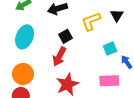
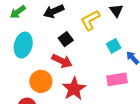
red arrow: (59, 57) -> (62, 61), turned -84
orange circle: (23, 74) -> (41, 81), moved

